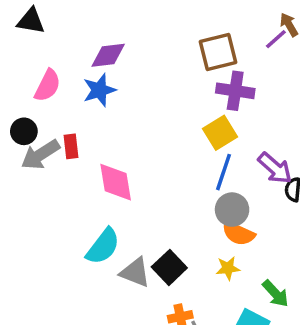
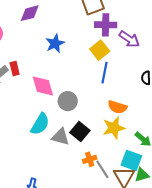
blue star: (99, 90) -> (55, 43), moved
purple arrow: (275, 168) -> (129, 39), moved
gray circle: (232, 210) -> (68, 101), moved
yellow star: (228, 268) -> (114, 128), size x1.6

